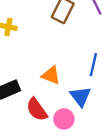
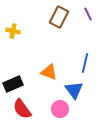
red semicircle: (37, 110) -> (22, 109), moved

